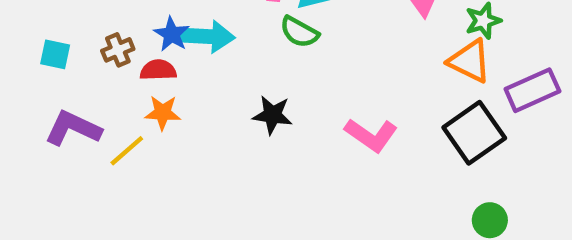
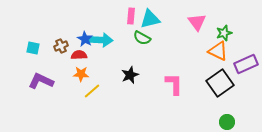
black star: (272, 115) -> (130, 75), turned -30
pink L-shape: (371, 135) -> (174, 84), turned -125
yellow line: (127, 151) -> (92, 91), moved

